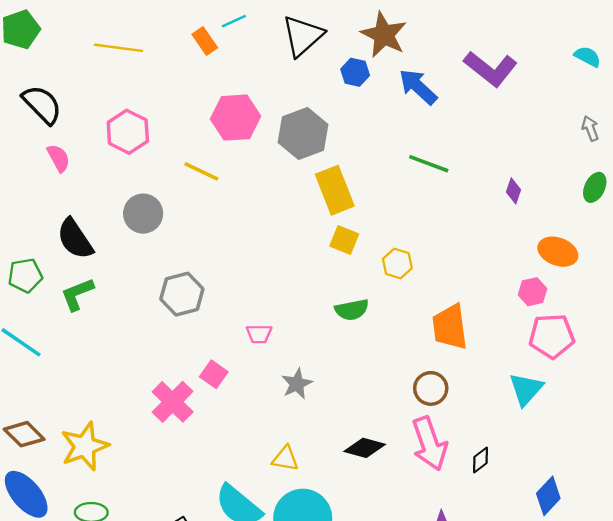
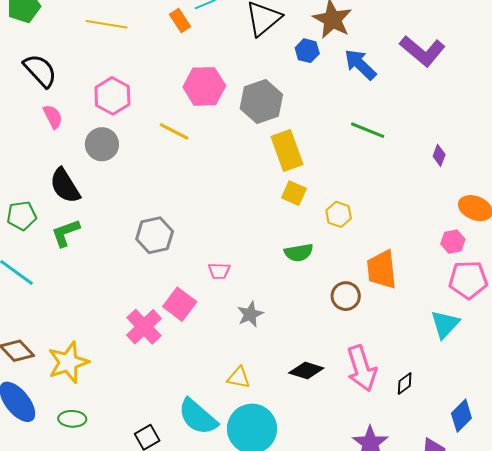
gray circle: (143, 214) -> (102, 144), moved
pink square: (214, 374) -> (180, 304), size x1.4
brown circle: (431, 388) -> (346, 296), moved

